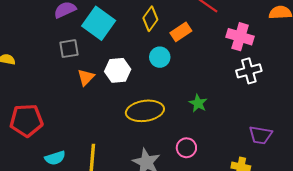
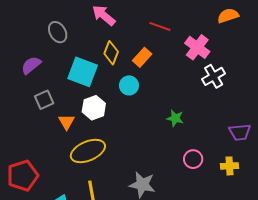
cyan square: (99, 23) -> (83, 72), moved
pink cross: (240, 37) -> (197, 47), turned 35
yellow ellipse: (145, 111) -> (88, 151), moved
pink circle: (186, 148) -> (193, 159), moved

